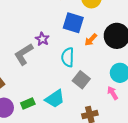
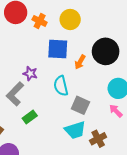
cyan trapezoid: (55, 99) -> (75, 130), moved, turned 30
green rectangle: (28, 103) -> (30, 117), moved

